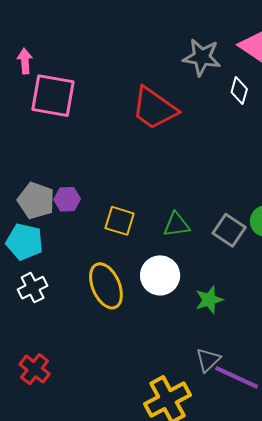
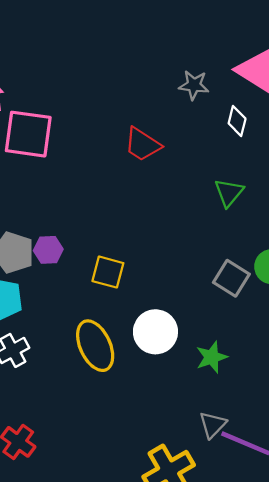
gray star: (202, 57) -> (194, 85), size x0.7
red trapezoid: (154, 108) -> (142, 144), size x0.7
green triangle: (176, 225) -> (229, 193), moved, turned -40

